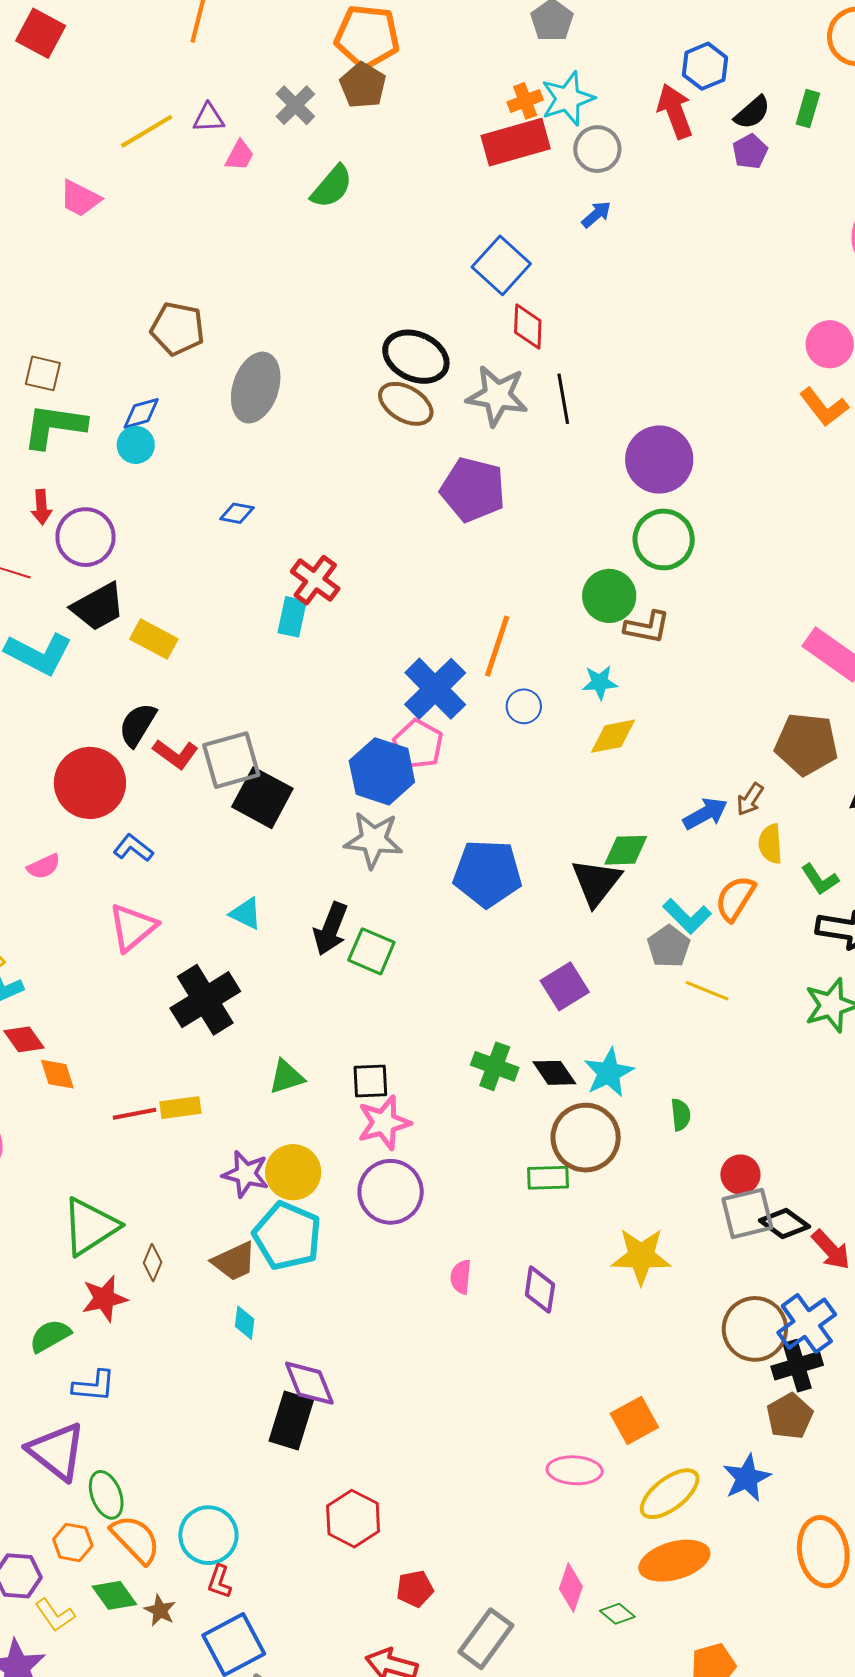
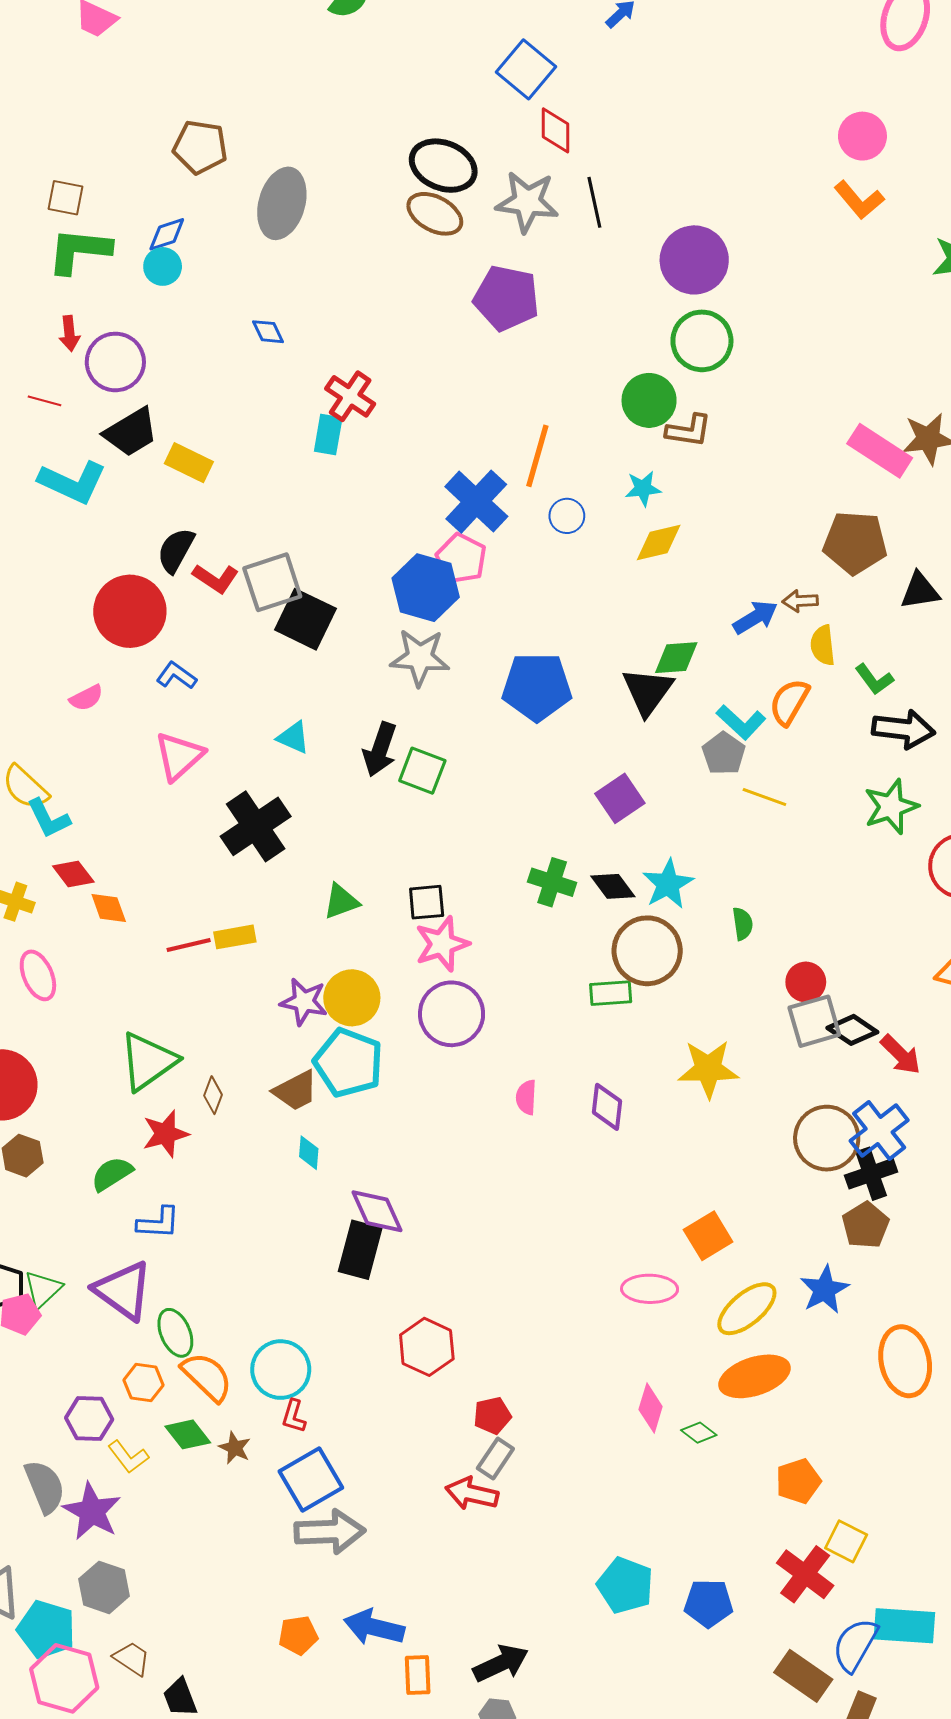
blue diamond: (237, 513) -> (268, 332), turned 56
brown arrow: (750, 799) -> (800, 601), turned 56
gray rectangle: (486, 1639) -> (495, 1458), moved, size x0.7

